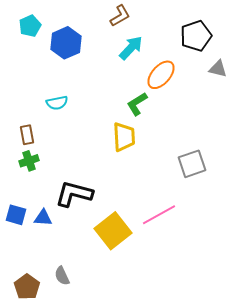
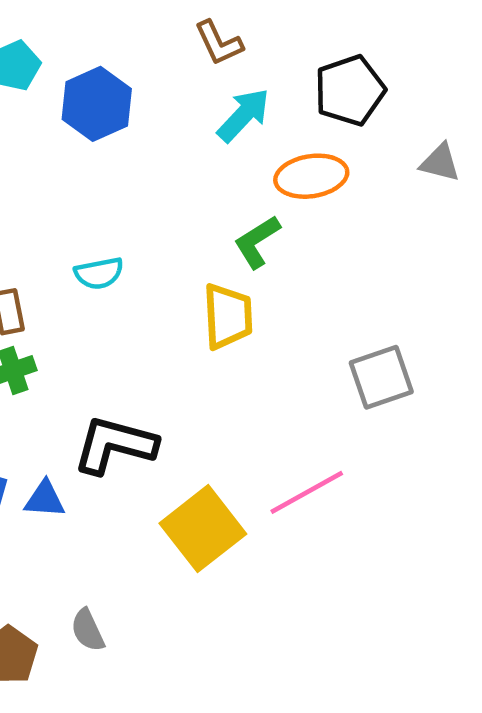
brown L-shape: (120, 16) -> (219, 43), turned 95
black pentagon: (196, 36) -> (350, 90), moved
orange ellipse: (161, 75) -> (311, 176), turned 40
cyan semicircle: (57, 103) -> (99, 273), moved

